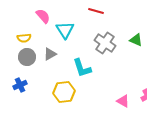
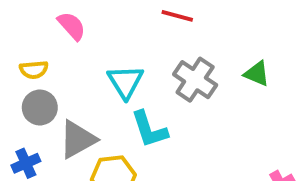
cyan triangle: (65, 30) -> (125, 82), moved
gray triangle: (50, 54) -> (78, 139), moved, size x1.5

